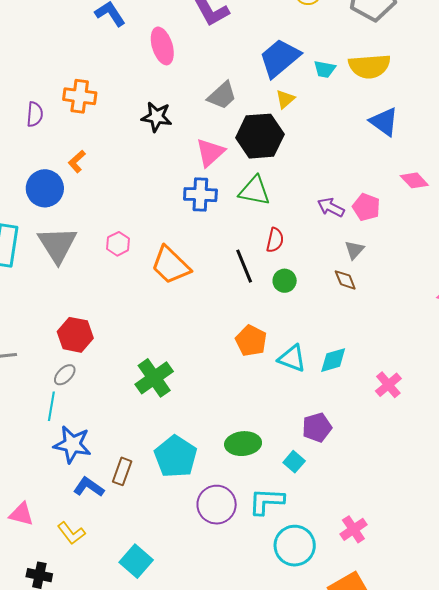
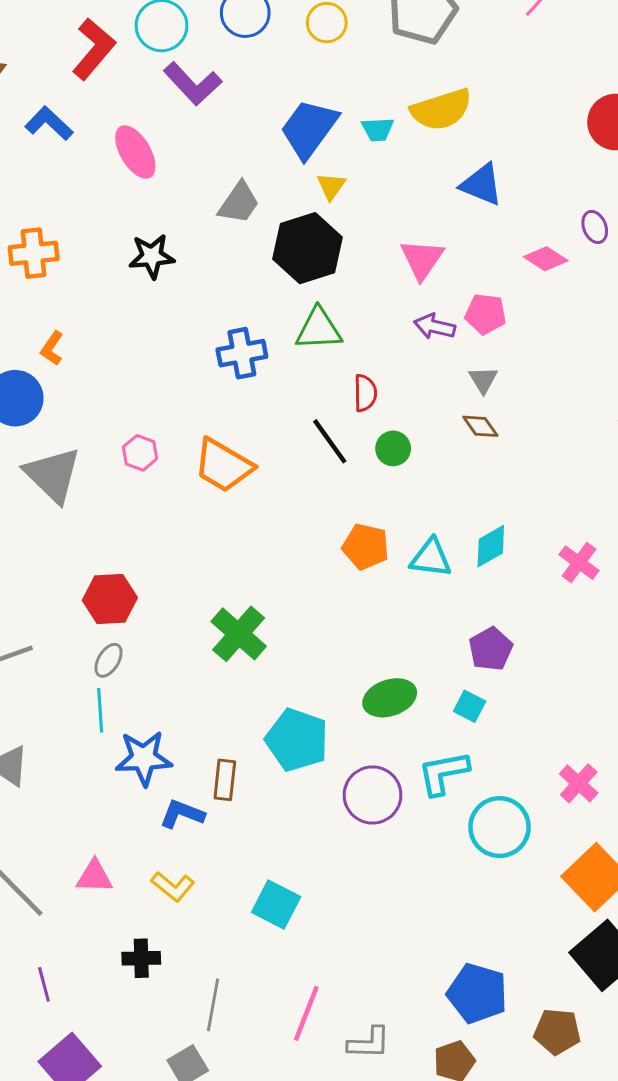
pink triangle: (210, 152) -> (422, 259), moved

